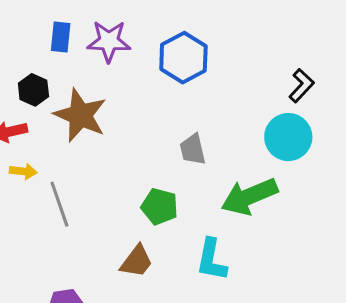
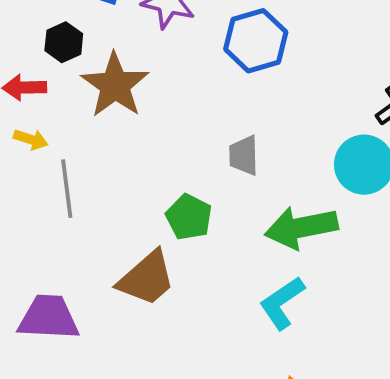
cyan L-shape: (212, 260) -> (282, 303), moved, turned 33
brown trapezoid: (137, 261) -> (147, 278), size x1.4

